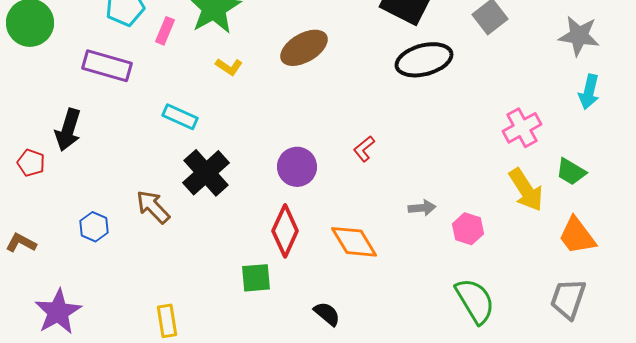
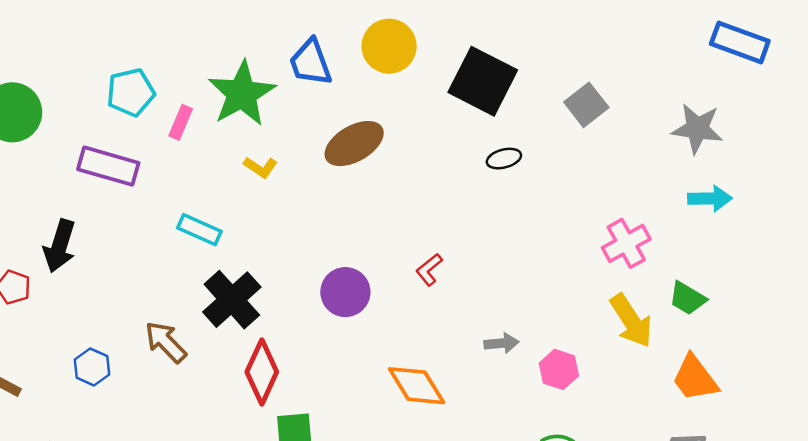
black ellipse: (424, 60) -> (504, 159), size x0.5
cyan arrow: (589, 92) -> (710, 198), turned -104
red diamond: (285, 231) -> (262, 372), moved

